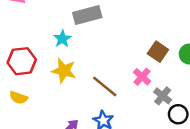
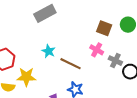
cyan star: (62, 39) -> (49, 51), moved
yellow star: (64, 71) -> (26, 77), moved

